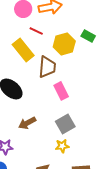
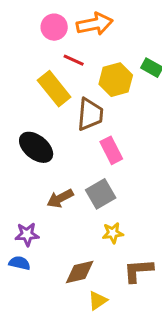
gray square: (65, 124) -> (101, 194), moved

